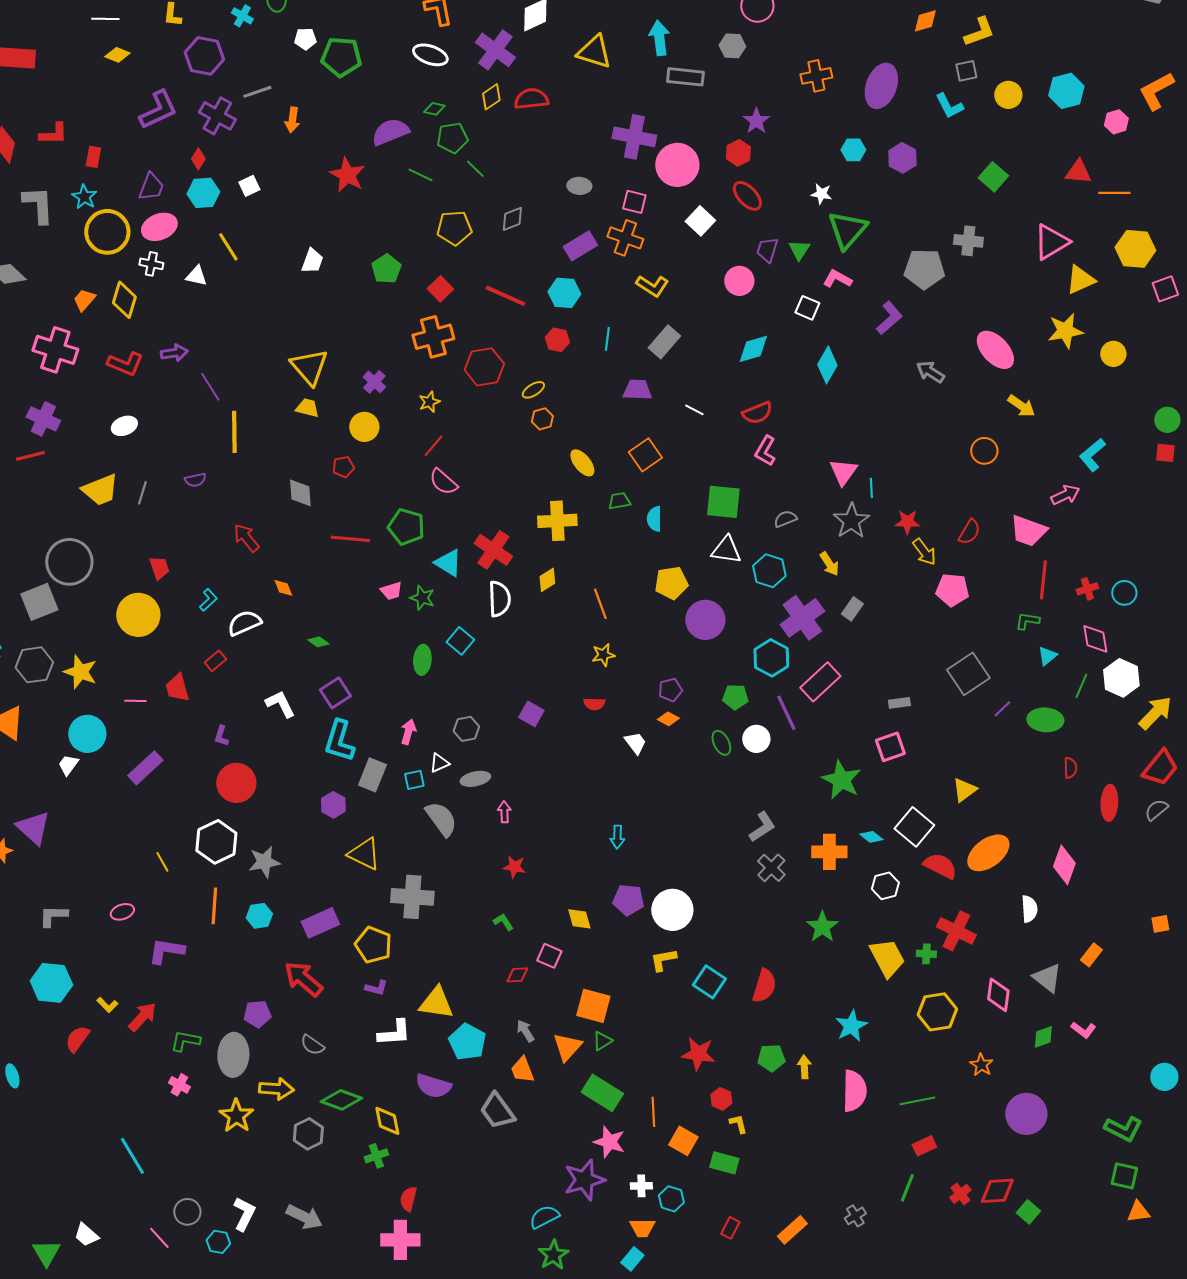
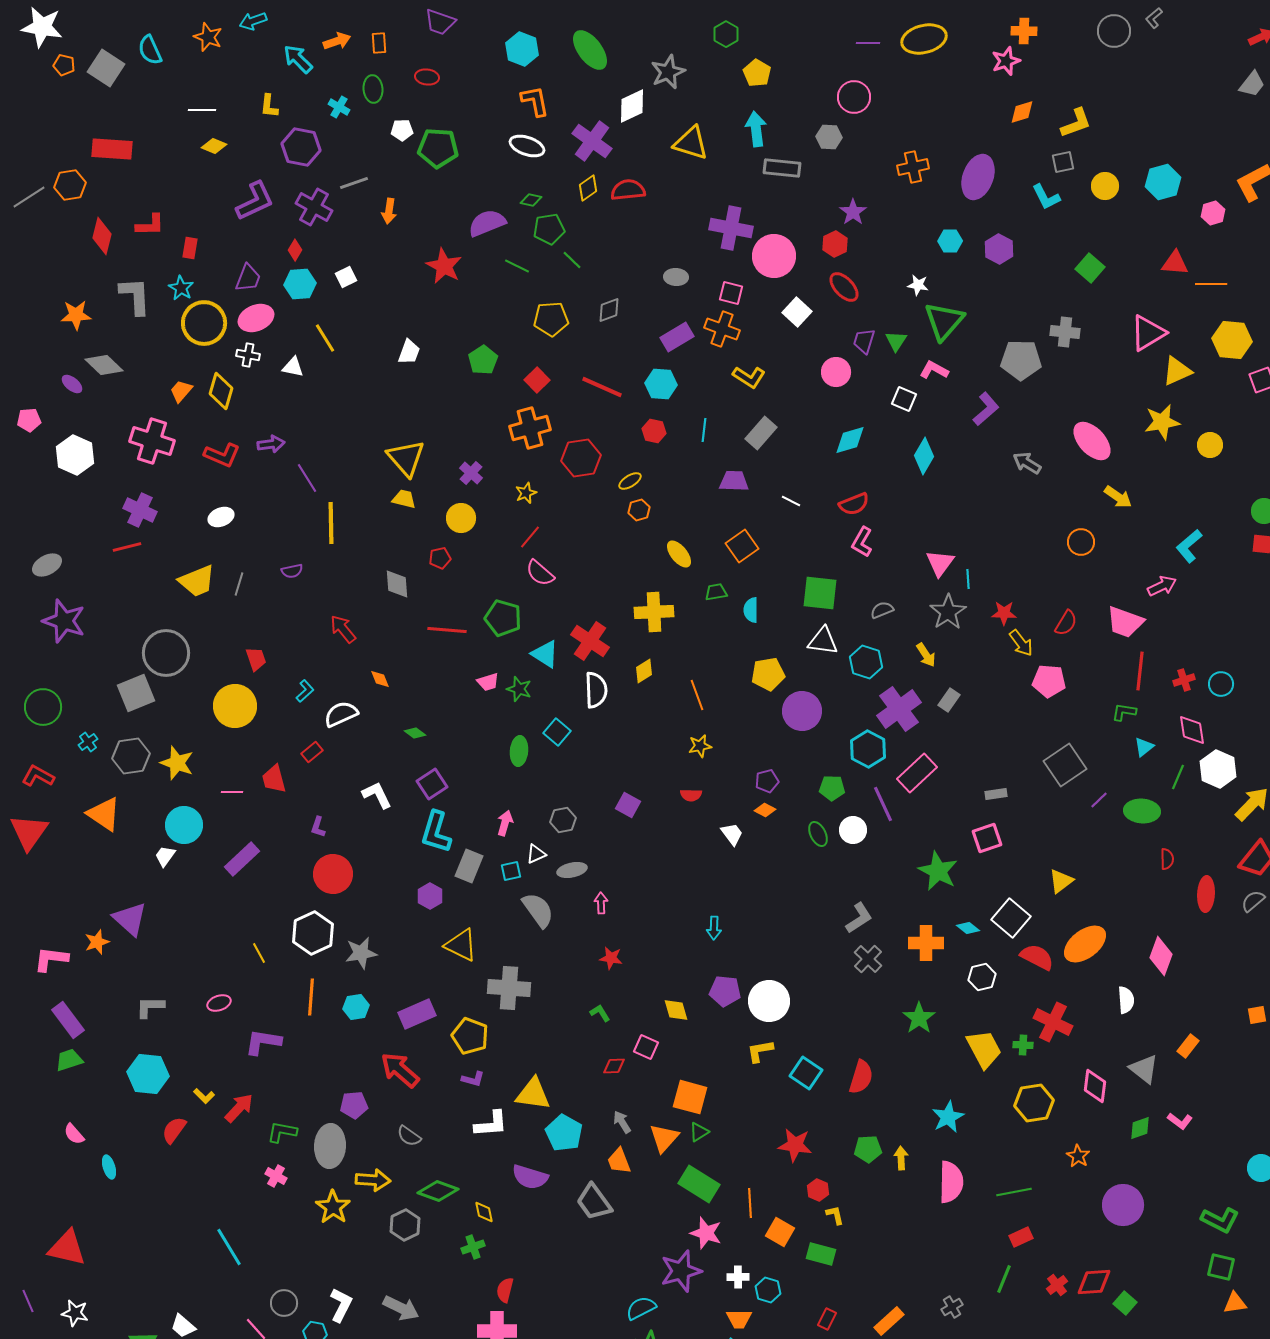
yellow diamond: (387, 1121) -> (484, 1212), size x0.7

